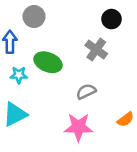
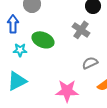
gray semicircle: (86, 91) -> (90, 63), moved

